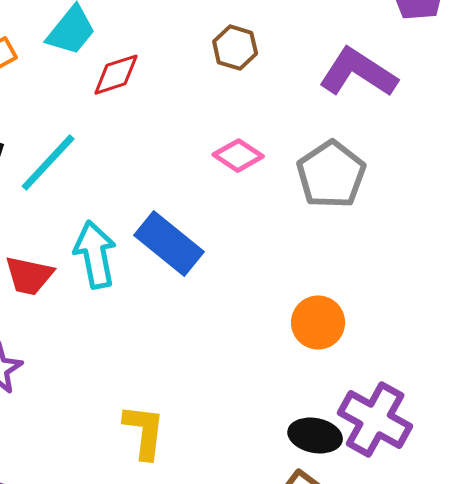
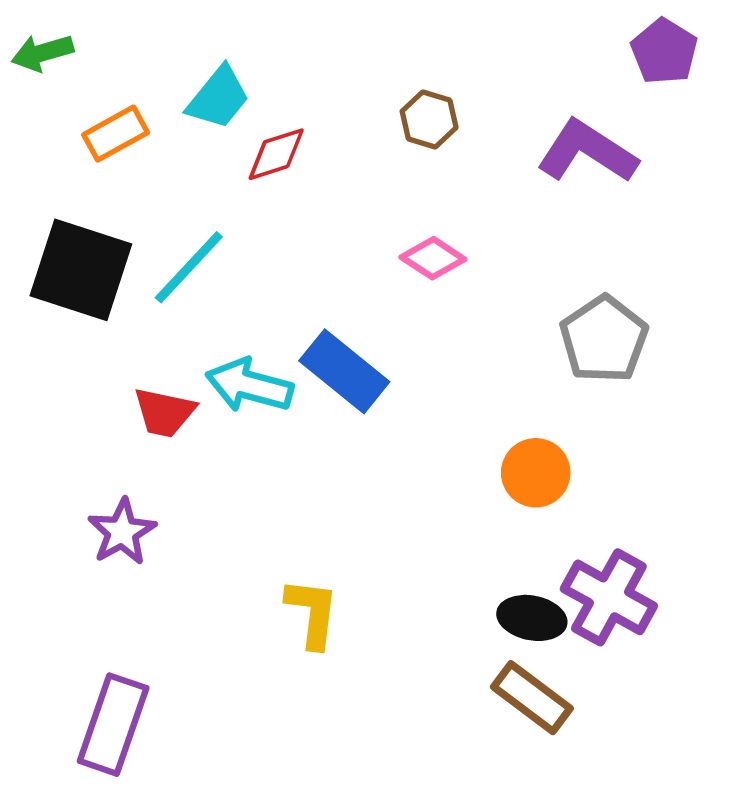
gray pentagon: (331, 175) -> (604, 339), moved
cyan arrow: (95, 255) -> (249, 385), turned -64

